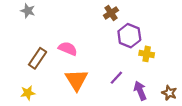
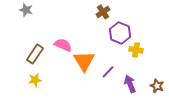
orange triangle: (76, 80) -> (84, 61), moved
yellow star: (28, 93) -> (35, 80), moved

